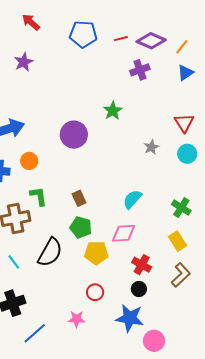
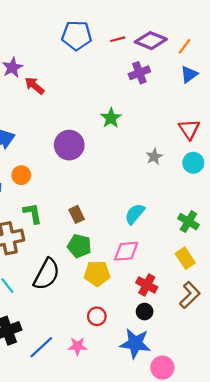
red arrow: (31, 22) -> (34, 86), moved
blue line: (35, 333) -> (41, 347), moved

